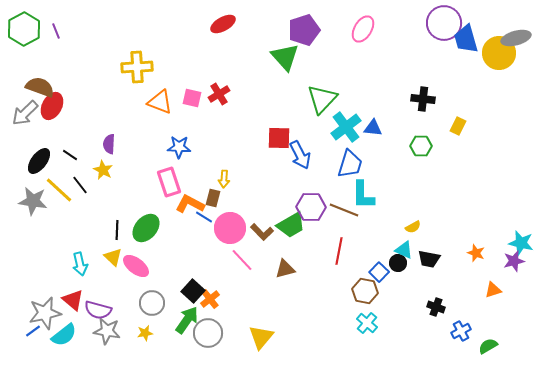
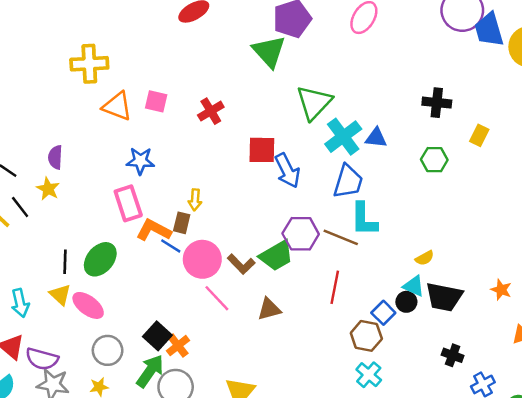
red cross: (219, 94) -> (211, 111), moved
black trapezoid: (429, 259) -> (444, 297), size x1.4

